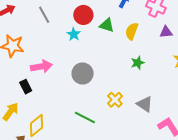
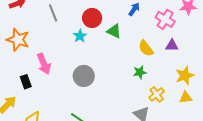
yellow semicircle: (132, 31) -> (146, 48), moved, turned -66
pink arrow: (41, 66) -> (44, 64), turned 70
yellow cross: (115, 100) -> (157, 94), moved

